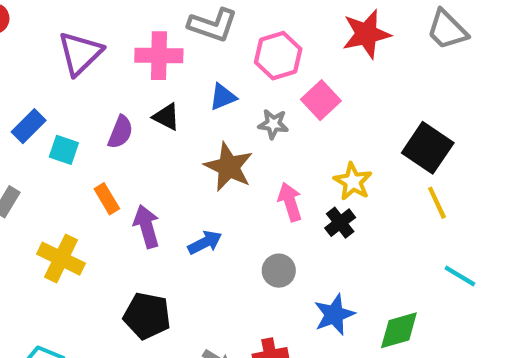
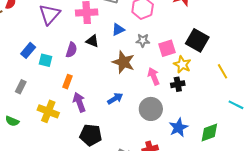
pink square: (321, 100) -> (167, 48), moved, turned 30
black square: (428, 148) -> (197, 40), moved
orange rectangle: (107, 199) -> (68, 82), turned 56
black cross: (340, 223) -> (178, 84), turned 32
purple arrow: (147, 226) -> (79, 102), moved
gray circle: (279, 271) -> (151, 109), size x1.5

